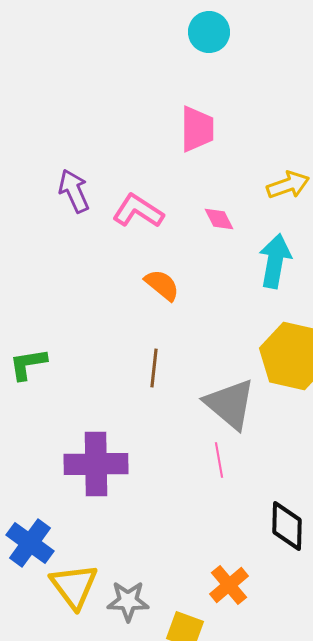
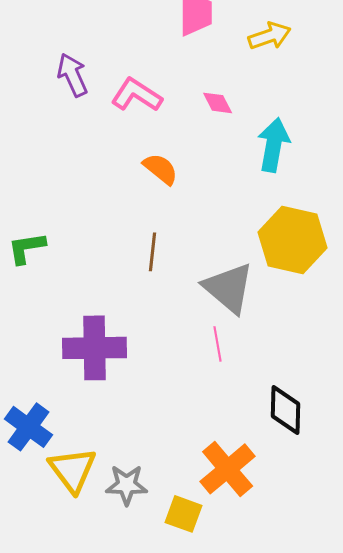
yellow arrow: (288, 185) -> (270, 36), moved
orange cross: (229, 585) -> (228, 469), size x1.4

